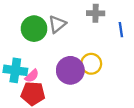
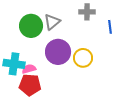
purple circle: (70, 70) -> (58, 52), moved
pink semicircle: (32, 76) -> (29, 69), turned -152

